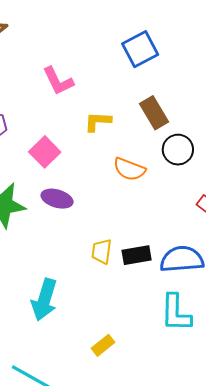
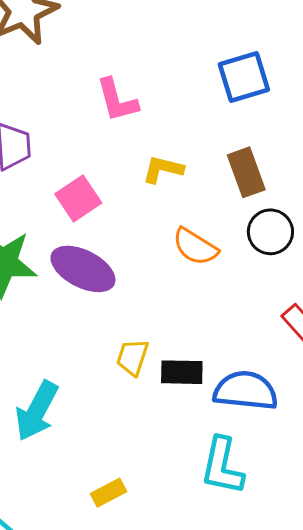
purple ellipse: (57, 199) -> (83, 269), size x1.4

